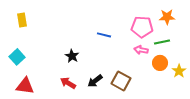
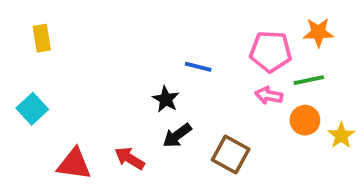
black star: (72, 56) -> (166, 99), moved
black arrow: (95, 81) -> (177, 135), moved
red triangle: (25, 86) -> (74, 164), moved

